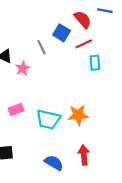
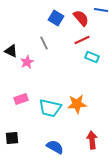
blue square: (62, 33) -> (56, 18), moved
cyan rectangle: (95, 63) -> (92, 57), turned -64
red arrow: (84, 155) -> (92, 140), moved

